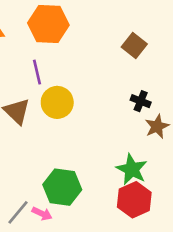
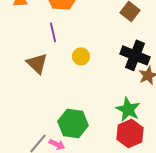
black cross: (141, 101) -> (135, 55), size x1.8
yellow circle: (57, 102) -> (81, 56), moved, size x0.7

